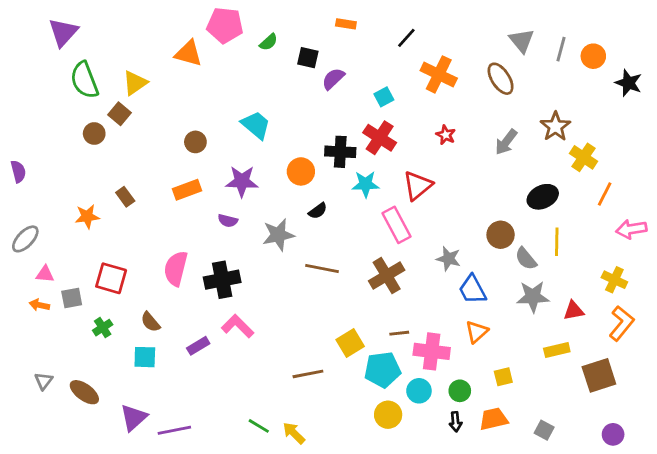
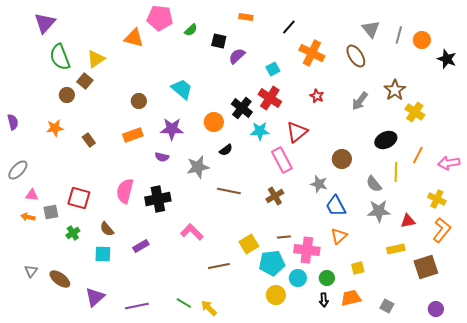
black cross: (340, 152) -> (242, 108), turned 35
orange line: (605, 194) -> (418, 155), moved
orange star: (87, 216) -> (55, 128), moved
brown circle: (501, 235) -> (342, 159), moved
brown cross: (387, 276) -> (275, 196), size x0.7
pink L-shape: (238, 326) -> (192, 232), moved
purple line: (174, 430) -> (137, 306), moved

